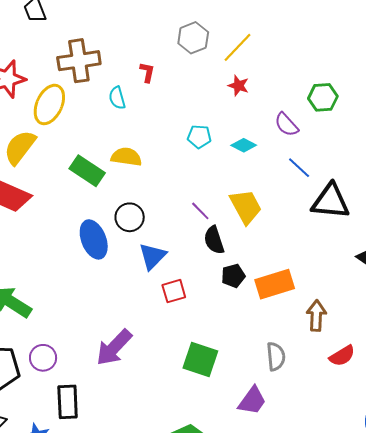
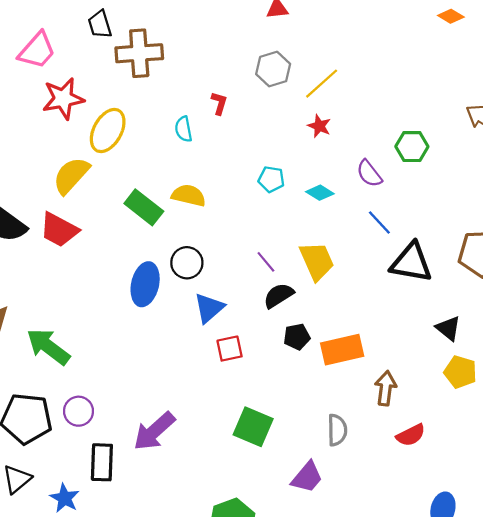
brown cross: (79, 61) -> (139, 53), moved
blue ellipse: (94, 239) -> (145, 284), turned 30
black semicircle: (214, 240) -> (279, 295), turned 72
purple arrow: (114, 347) -> (154, 431), moved

